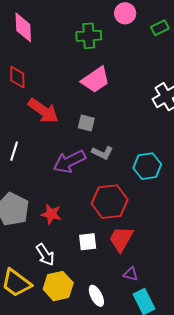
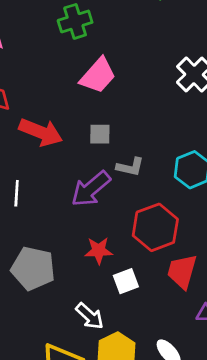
red star: (51, 214) -> (99, 251), moved
white square: (88, 242) -> (126, 281), moved

